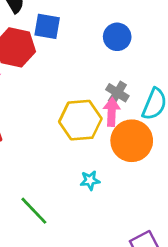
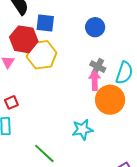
yellow hexagon: (80, 120) -> (42, 55), moved
cyan star: (90, 180) -> (82, 129), size x1.5

